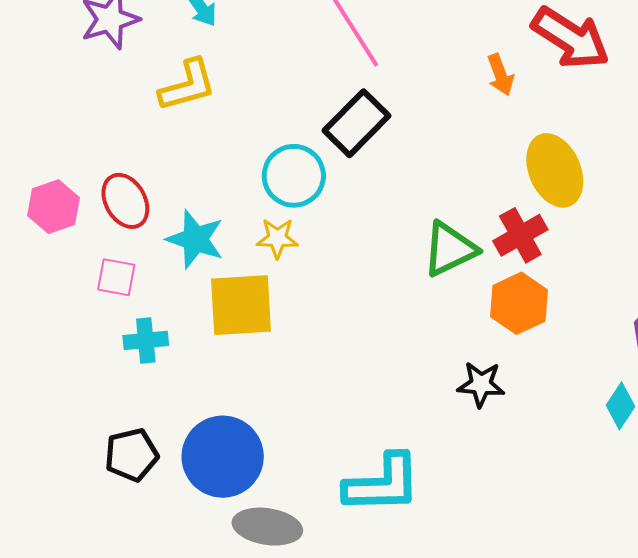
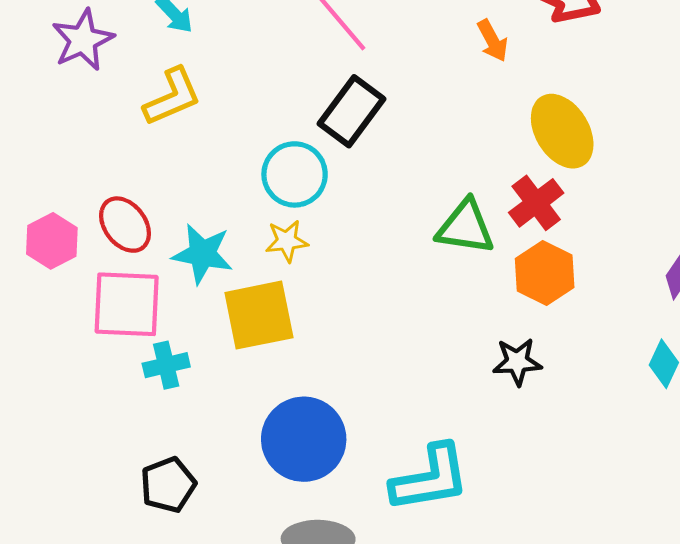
green triangle: (450, 249) -> (465, 227), turned 42
pink square: (116, 277) -> (127, 304), size x1.8
blue circle: (223, 457) -> (304, 439), moved

